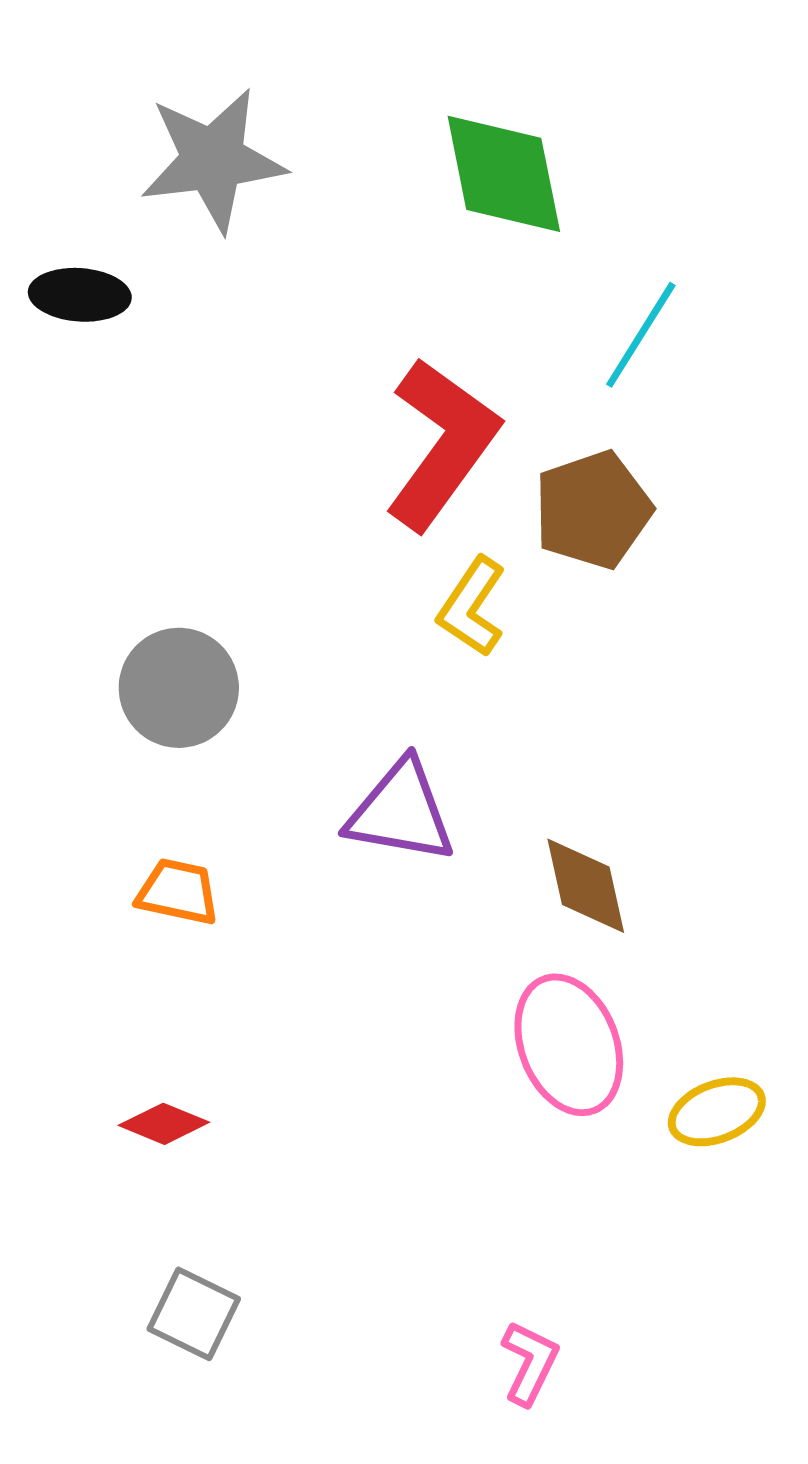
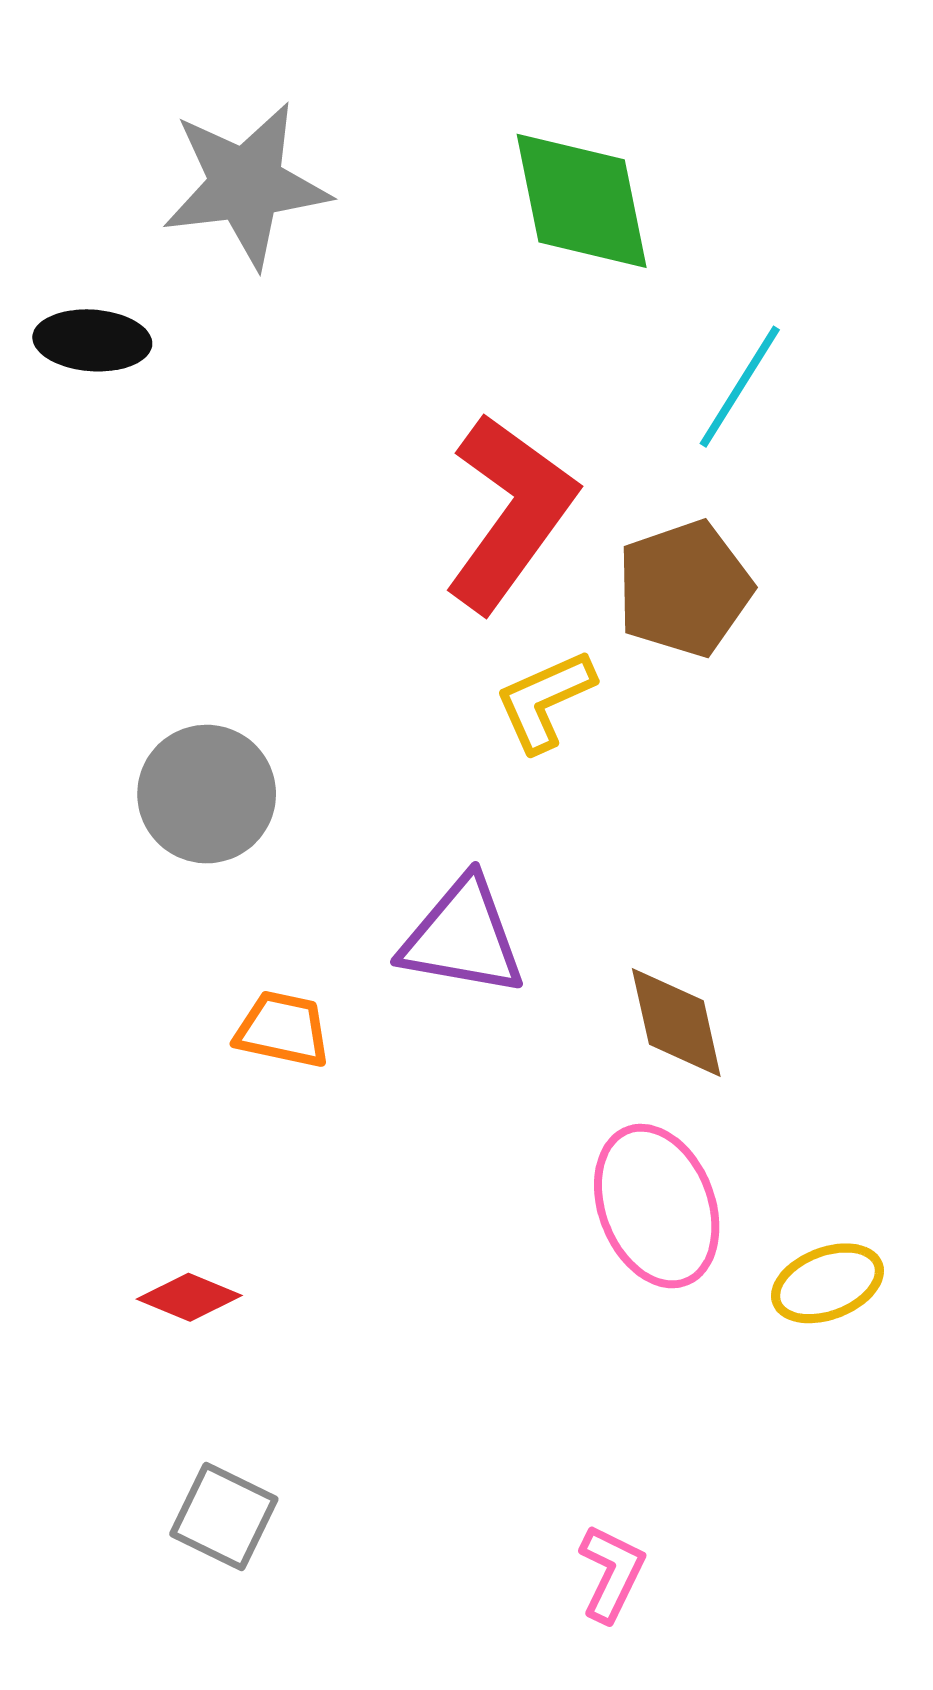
yellow L-shape: (472, 607) -> (545, 701), turned 32
orange trapezoid: (178, 892) -> (283, 1029), moved

